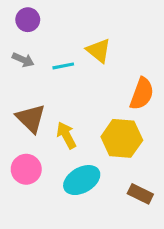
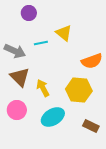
purple circle: (28, 20) -> (29, 13), moved
gray arrow: (23, 60) -> (15, 51), moved, size x1.5
orange semicircle: (142, 94) -> (92, 61), turned 50

